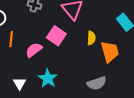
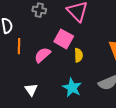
yellow semicircle: (91, 38) -> (79, 55), moved
cyan star: (48, 78) -> (72, 88), moved

